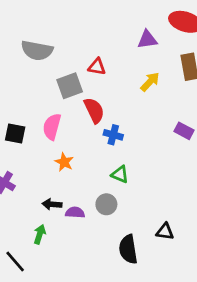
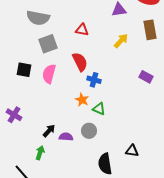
gray square: (70, 86) -> (48, 44), moved
black square: (15, 133) -> (24, 70), moved
orange star: (64, 162) -> (82, 100), moved
black arrow: (52, 204) -> (49, 131), turned 128

